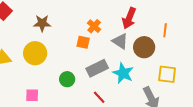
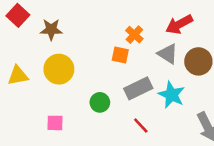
red arrow: (129, 18) -> (179, 24), turned 40
brown star: (42, 23) -> (51, 29), moved

